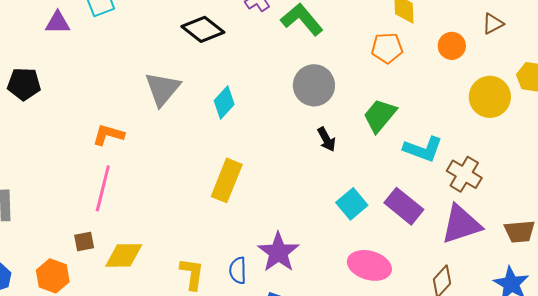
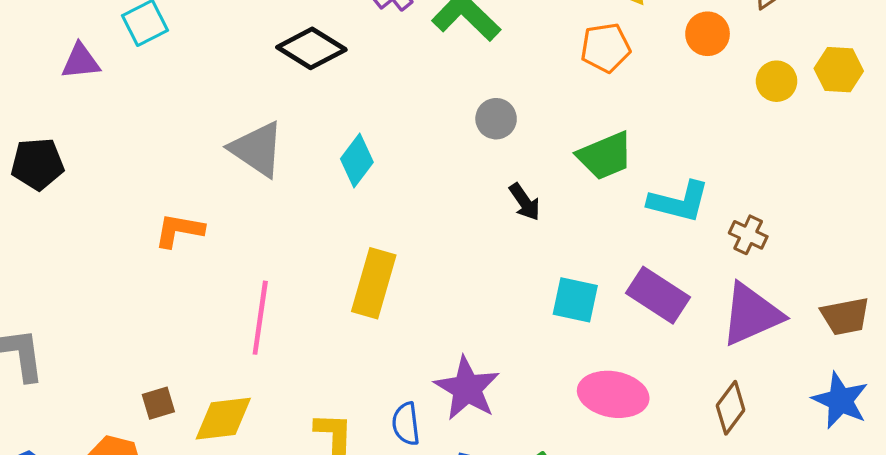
gray circle: (314, 85) -> (496, 119), size x0.6
gray triangle: (162, 89) -> (257, 149), turned -30
yellow circle: (490, 97) -> (777, 81), moved, size x0.6
green trapezoid: (380, 116) -> (605, 156), turned -147
brown cross: (464, 174) -> (748, 235), size x0.7
pink line: (103, 188) -> (260, 318), moved
cyan square: (352, 204) -> (575, 300), turned -32

